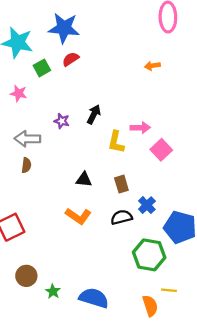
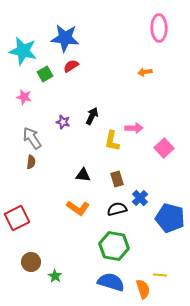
gray arrow: (27, 139) -> (32, 138), turned 55
pink square: (161, 150) -> (164, 148), moved
green hexagon: (149, 255) -> (114, 246), moved
blue semicircle: (94, 298) -> (111, 282), moved

